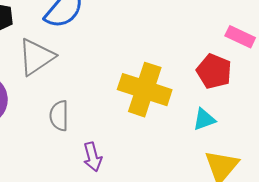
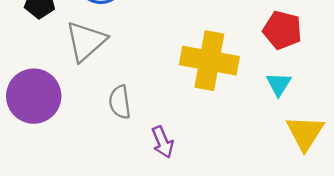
cyan triangle: (204, 119) -> (279, 84), turned -30

